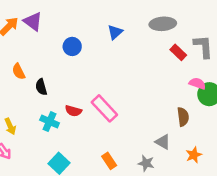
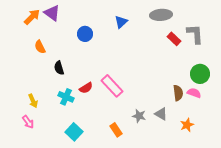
orange semicircle: (19, 72) -> (40, 47), moved
pink semicircle: (197, 83) -> (194, 93), moved
red semicircle: (73, 111) -> (86, 88), turned -48
gray star: (146, 163) -> (139, 116), moved

